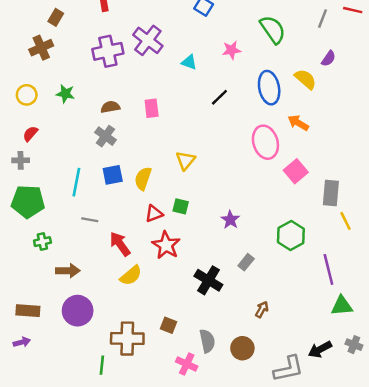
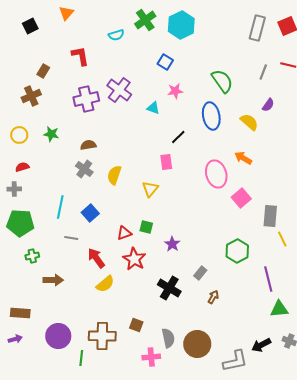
pink star: (232, 50) -> (175, 91), moved
blue ellipse: (269, 88) -> (211, 116), moved
pink rectangle: (152, 108) -> (166, 162), moved
red semicircle: (30, 134) -> (22, 167), turned 32
blue square: (113, 175) -> (90, 213), moved, turned -30
yellow semicircle: (143, 179) -> (114, 175), moved
purple star: (230, 220) -> (172, 244), moved
brown arrow: (262, 309) -> (213, 297), moved
purple circle: (78, 311) -> (58, 336), moved
brown circle: (242, 348) -> (197, 344), size x1.4
pink cross: (187, 364) -> (151, 357), turned -30

